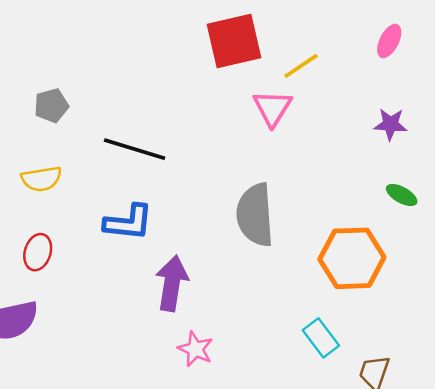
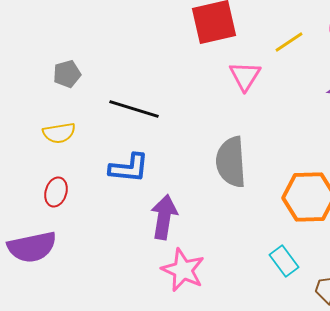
yellow line: (301, 66) -> (289, 42), moved
pink star: (195, 349) -> (183, 270), size x1.5

